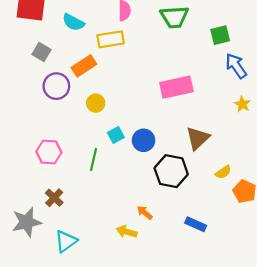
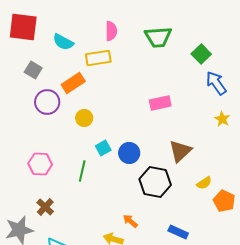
green square: (220, 35) -> (201, 54), turned -30
pink rectangle: (176, 87) -> (160, 103), size x0.7

